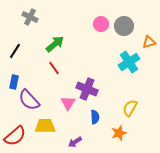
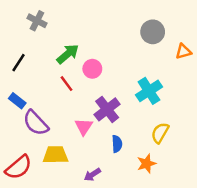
pink circle: (101, 24) -> (92, 69), moved
cyan cross: (129, 62) -> (149, 91), moved
blue rectangle: (14, 82) -> (17, 101), turned -64
purple cross: (87, 89) -> (107, 109), turned 30

